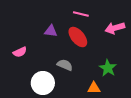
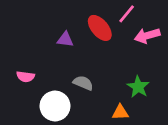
pink line: (81, 14) -> (127, 14), moved, turned -63
red ellipse: (78, 37) -> (100, 28), moved
pink semicircle: (20, 52) -> (26, 77), moved, turned 32

